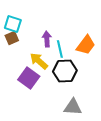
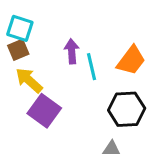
yellow arrow: (39, 61) -> (29, 80), moved
black hexagon: (65, 71) -> (127, 109), moved

